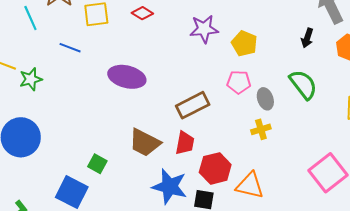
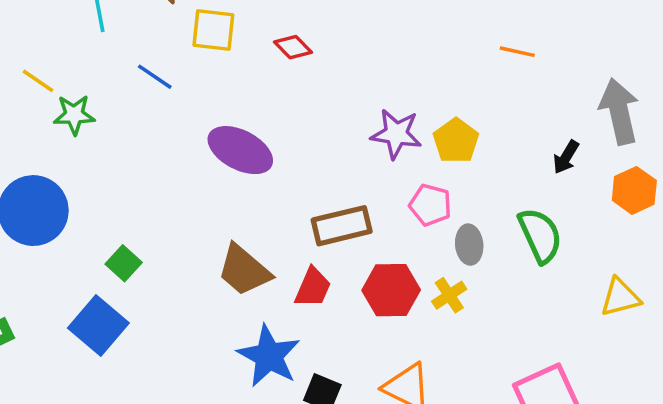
purple star: (204, 29) -> (396, 134), moved
yellow cross: (261, 129) -> (449, 295), turned -30
green square: (97, 164) -> (124, 263), moved
red hexagon: (215, 168) -> (391, 290), moved

